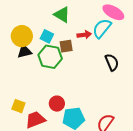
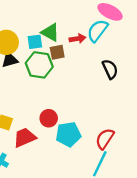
green triangle: (62, 15) -> (50, 32), moved
cyan square: (47, 36) -> (35, 42), turned -32

